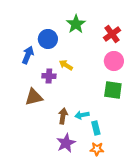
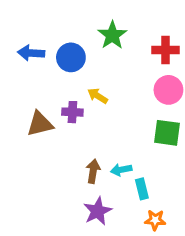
red cross: (112, 34) -> (166, 50), turned 36
blue arrow: (28, 55) -> (31, 53), moved, turned -108
brown triangle: (34, 97) -> (40, 124), moved
orange star: (97, 149) -> (155, 220), moved

